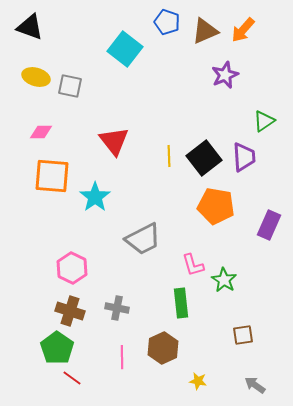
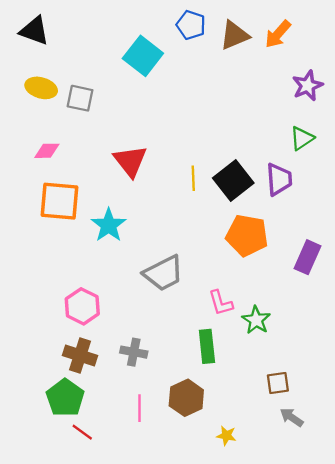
purple star: (225, 75) -> (308, 86), moved
gray arrow: (255, 385) -> (292, 417), moved

